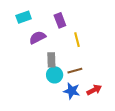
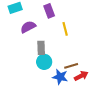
brown line: (75, 71) -> (71, 66), moved

